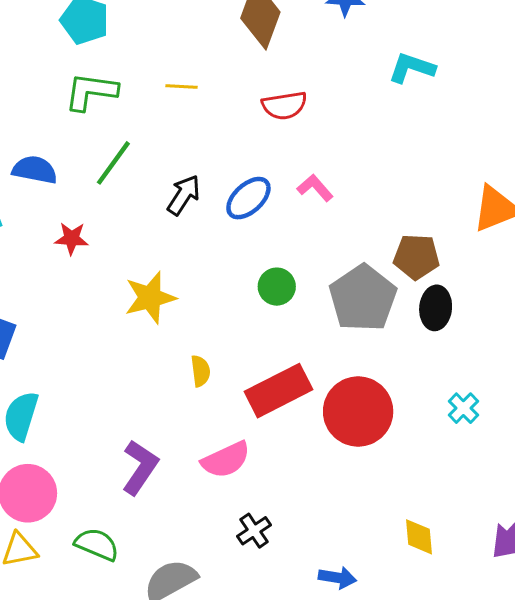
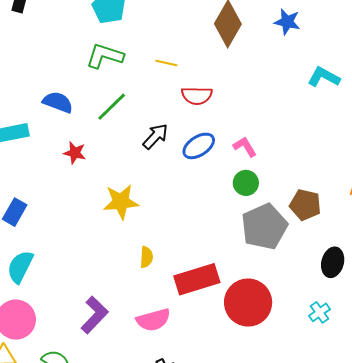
red semicircle: (284, 105) -> (197, 96), moved
green circle: (277, 287) -> (246, 183), moved
black ellipse: (436, 308) -> (333, 262), moved

